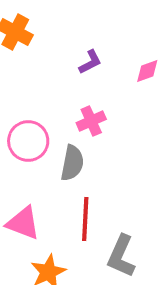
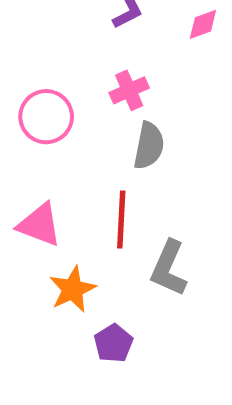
gray semicircle: (72, 163) -> (149, 146), moved

